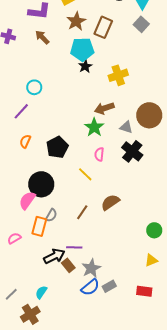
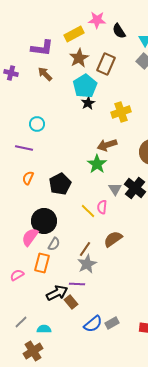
cyan pentagon: (82, 49) -> (85, 86), turned -30
purple line: (21, 111) -> (24, 148), turned 60
gray triangle: (126, 127) -> (115, 189), moved, turned 40
pink semicircle: (99, 154) -> (102, 207), moved
gray semicircle: (51, 215) -> (54, 244), moved
gray star: (91, 268) -> (87, 264), moved
cyan semicircle: (41, 292) -> (44, 329), turned 56
gray line: (11, 294) -> (21, 322), moved

